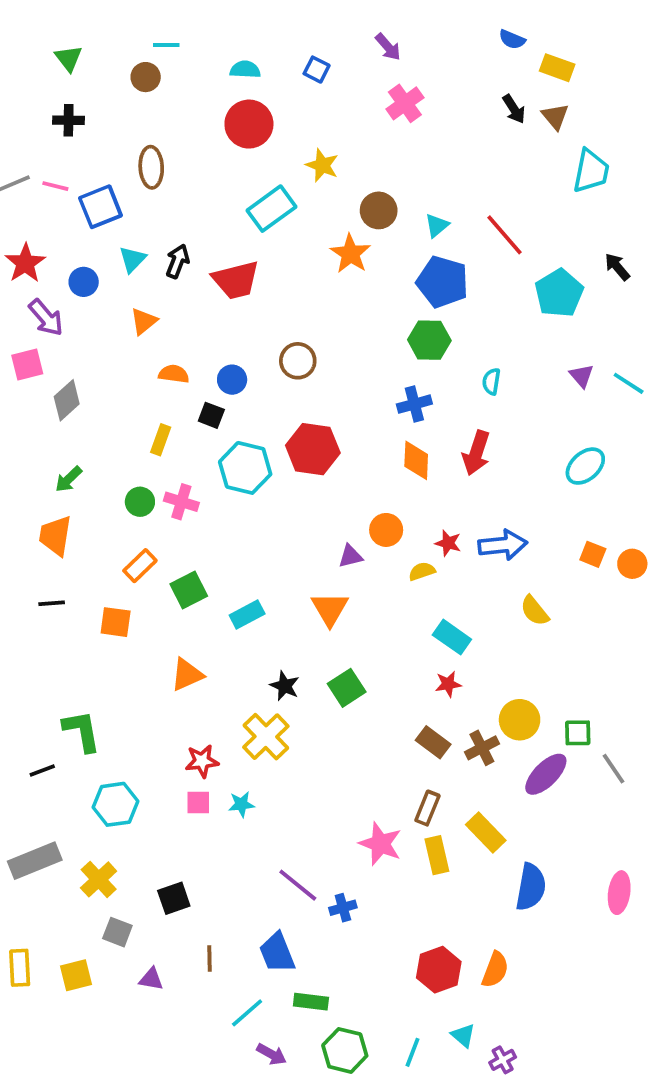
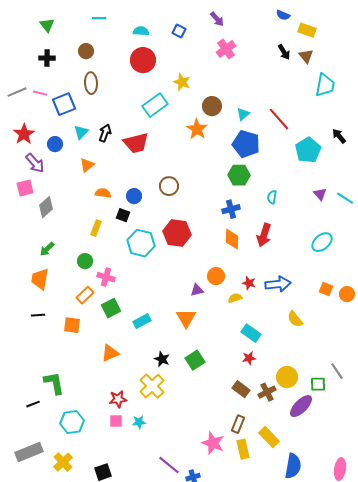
brown circle: (146, 77) -> (86, 51), moved
pink cross: (181, 502) -> (106, 277), moved
gray line: (614, 769) -> (337, 371), moved

